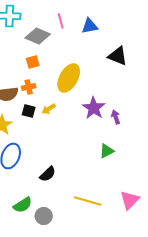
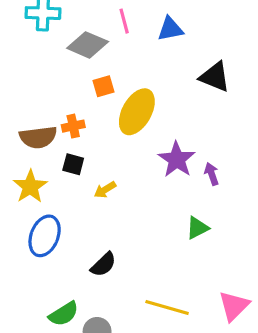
orange square: (33, 62) -> (103, 86), moved
yellow arrow: (49, 109) -> (105, 190), moved

